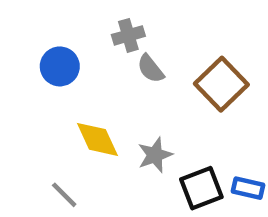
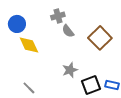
blue circle: (60, 66) -> (17, 24), moved
yellow diamond: (97, 139) -> (29, 45), moved

